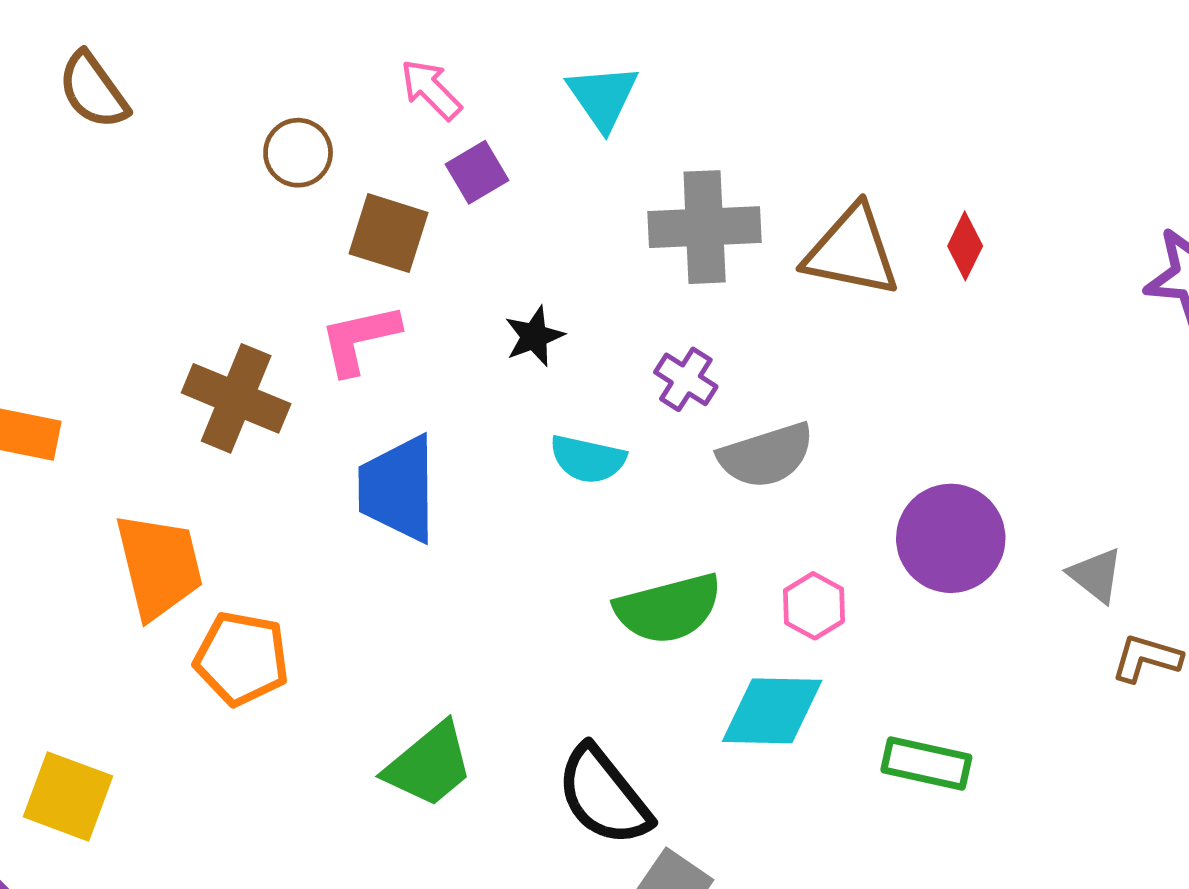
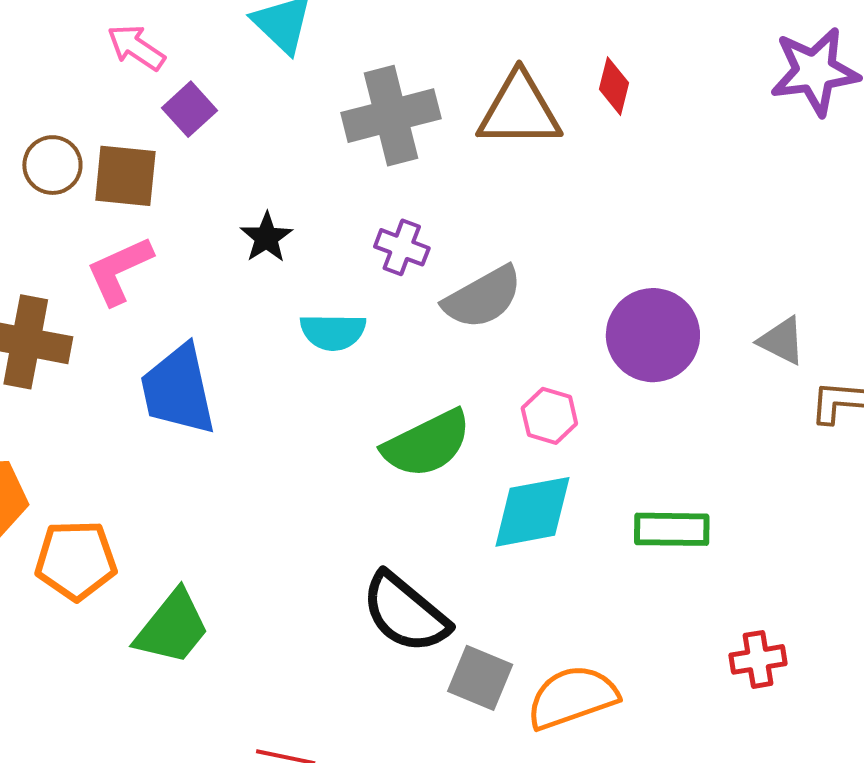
brown circle: (298, 153) -> (52, 165), moved
green trapezoid: (429, 765) -> (172, 628), moved

